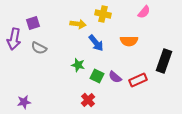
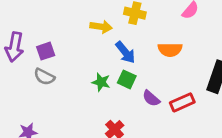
purple square: (33, 23) -> (46, 51), moved
gray semicircle: (39, 48) -> (44, 77), moved
green square: (97, 76) -> (127, 79), moved

